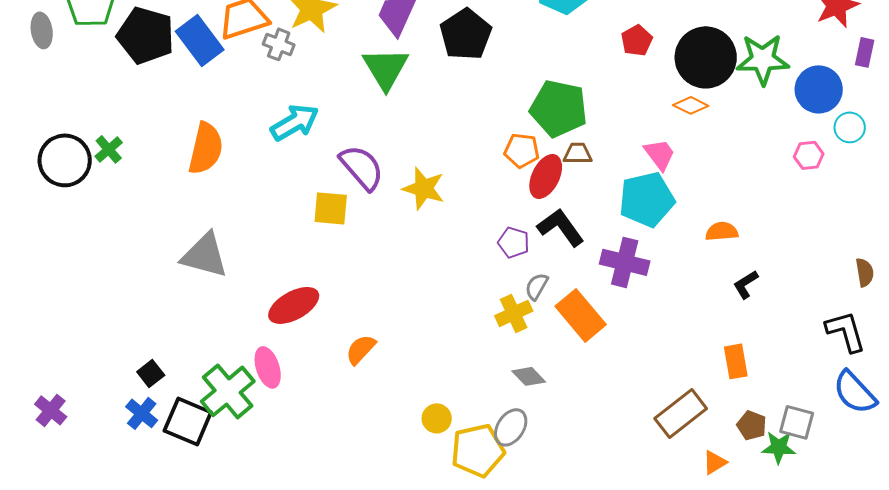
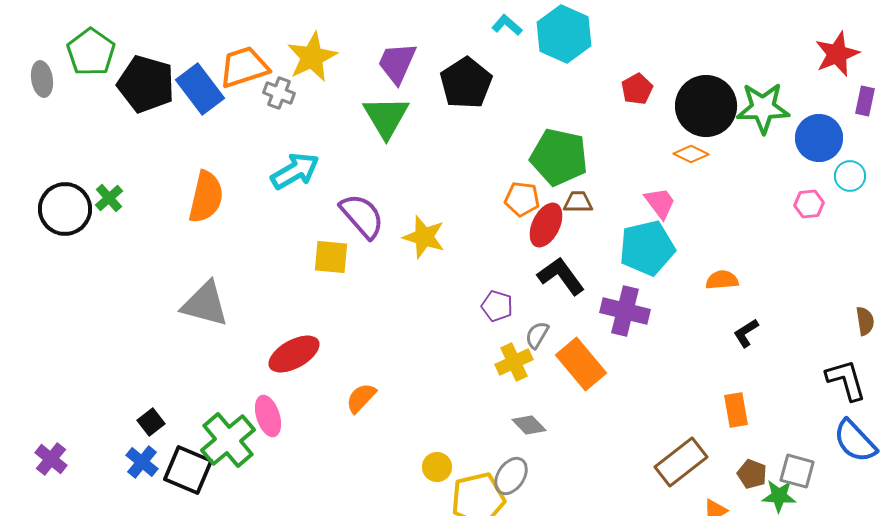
purple pentagon: (514, 242) -> (497, 306), moved

